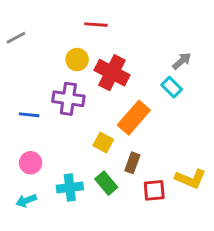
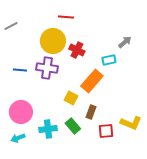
yellow circle: (77, 60) -> (53, 41), size x1.6
red cross: (112, 73) -> (77, 50), size x0.7
cyan rectangle: (172, 87) -> (109, 60), moved, turned -56
blue line: (29, 115) -> (20, 70), moved
pink circle: (31, 163) -> (21, 112), size x1.5

